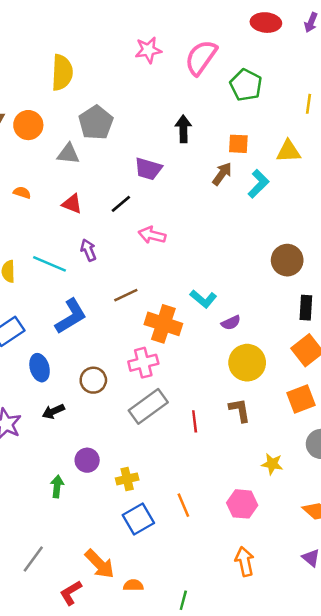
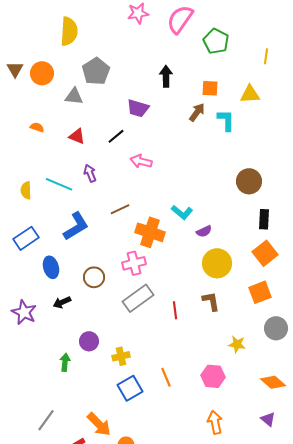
cyan L-shape: (258, 184) -> (226, 120), turned -45

